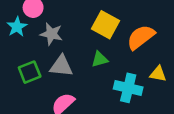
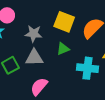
gray star: (51, 34) -> (34, 34), moved

